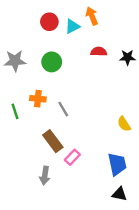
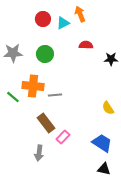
black star: (127, 57) -> (111, 59), moved
orange cross: (38, 99) -> (33, 86), size x1.5
gray line: (63, 109) -> (55, 95), turned -64
green line: (15, 111) -> (13, 97), turned -32
blue trapezoid: (117, 164) -> (102, 143), turned -45

